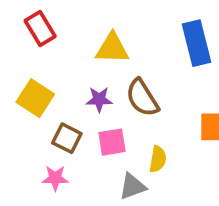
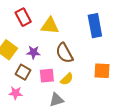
red rectangle: (40, 28) -> (23, 17), moved
purple star: (99, 99) -> (33, 52), moved
yellow semicircle: (158, 159) -> (67, 79), moved, turned 32

